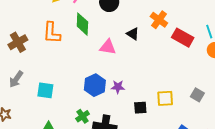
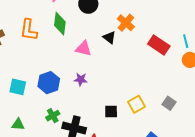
orange cross: (159, 20) -> (126, 23), moved
blue hexagon: (95, 85) -> (49, 83), moved
purple star: (118, 87) -> (81, 79), moved
yellow square: (165, 98) -> (136, 104), turned -30

